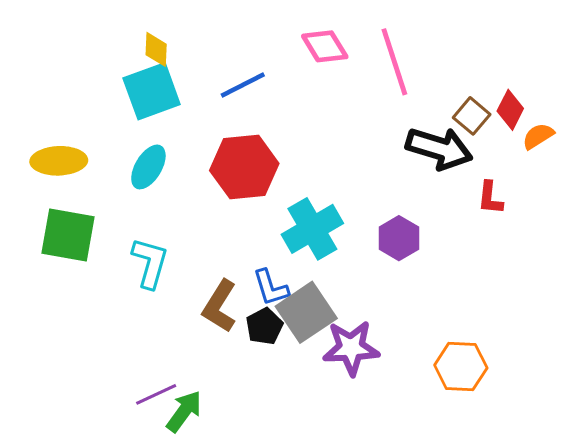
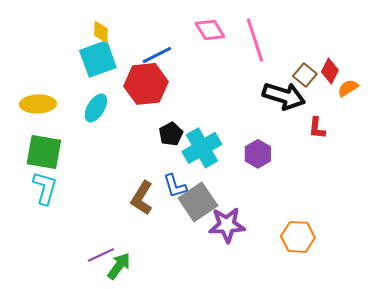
red hexagon: (244, 167) -> (146, 84), moved
cyan L-shape: (150, 263) -> (45, 188), moved
black pentagon: (264, 326) -> (171, 134), moved

